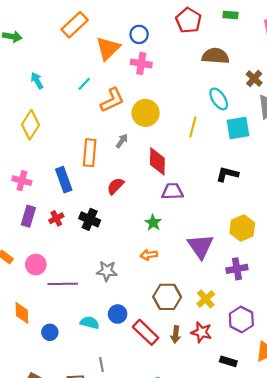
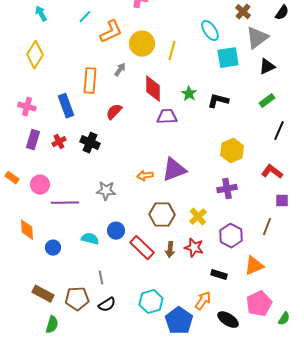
yellow line: (193, 127) -> (172, 51), moved
green star: (153, 223) -> (189, 94), moved
purple triangle: (200, 246) -> (174, 170), moved, turned 44

